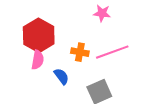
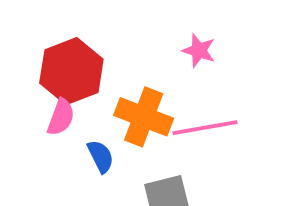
orange cross: (80, 52) -> (144, 117), size x1.6

